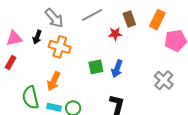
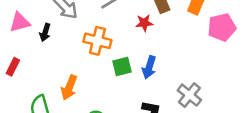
pink triangle: (14, 38) -> (20, 22), moved
orange cross: (60, 47) -> (97, 41), moved
gray cross: (164, 80) -> (189, 95), moved

